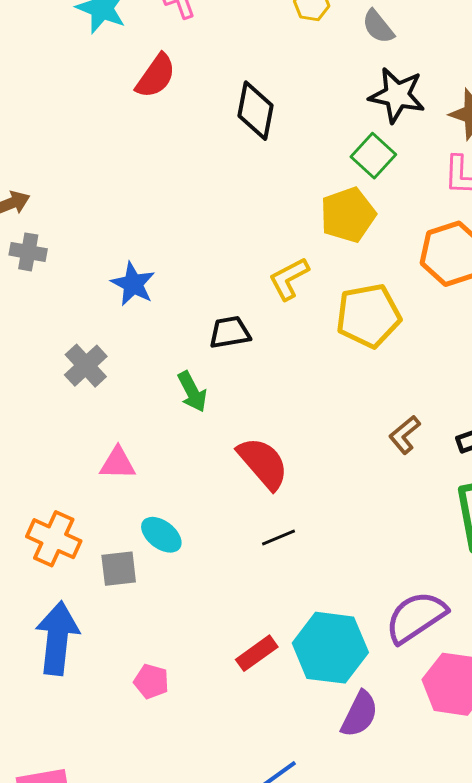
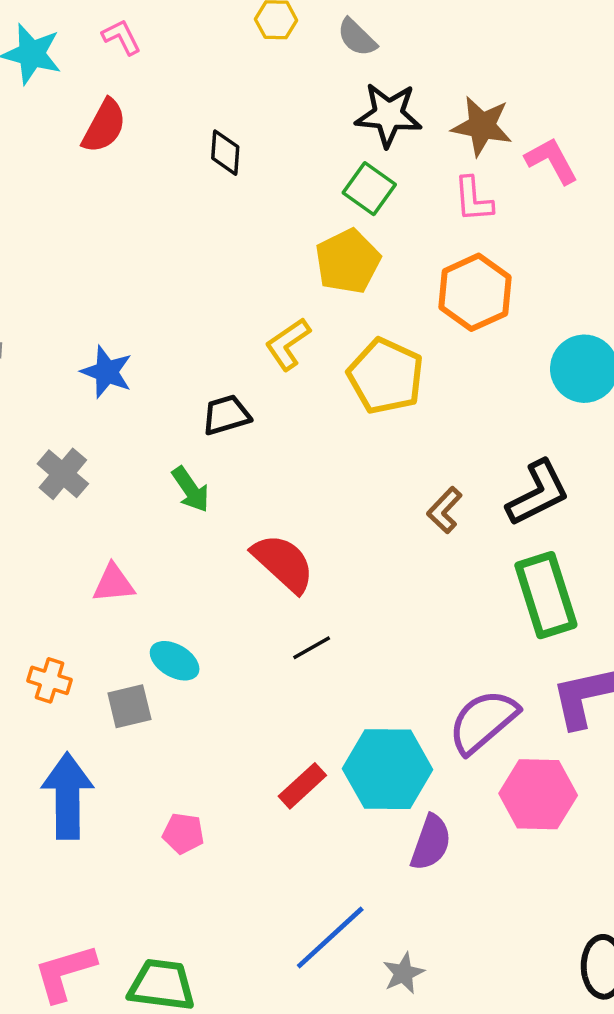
black diamond: (255, 111) -> (225, 153), size x0.7
yellow pentagon: (368, 316) -> (386, 376), turned -30
orange cross: (54, 539) -> (50, 680), size x0.7

